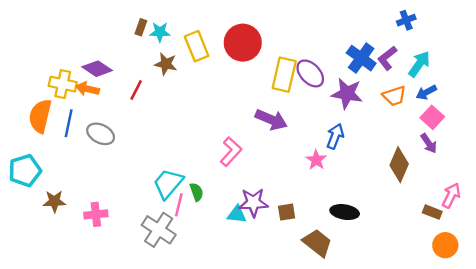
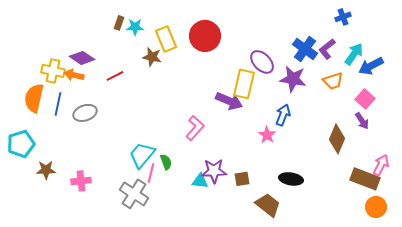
brown star: (166, 64) -> (152, 57), moved
yellow rectangle: (284, 75) -> (244, 84), moved
red line: (136, 90) -> (115, 76), turned 36
blue arrow: (426, 92) -> (371, 66), moved, size x1.4
gray ellipse: (101, 134) -> (85, 113), turned -45
brown rectangle: (432, 212) -> (365, 179), size x1.8

